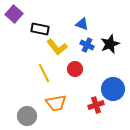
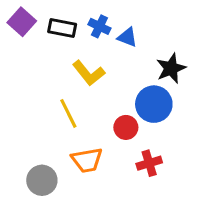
black rectangle: (40, 29) -> (62, 28), moved
blue cross: (87, 45) -> (99, 26), moved
red circle: (75, 69) -> (126, 127), moved
blue circle: (113, 89) -> (154, 104), moved

